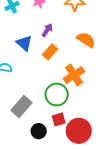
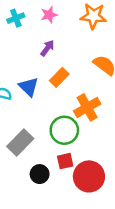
purple arrow: (47, 30) -> (47, 48), moved
blue triangle: (24, 43) -> (29, 87), moved

